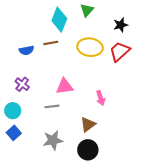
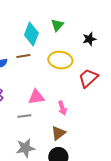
red trapezoid: (120, 51) -> (88, 78), moved
pink arrow: (101, 98) -> (62, 108), moved

